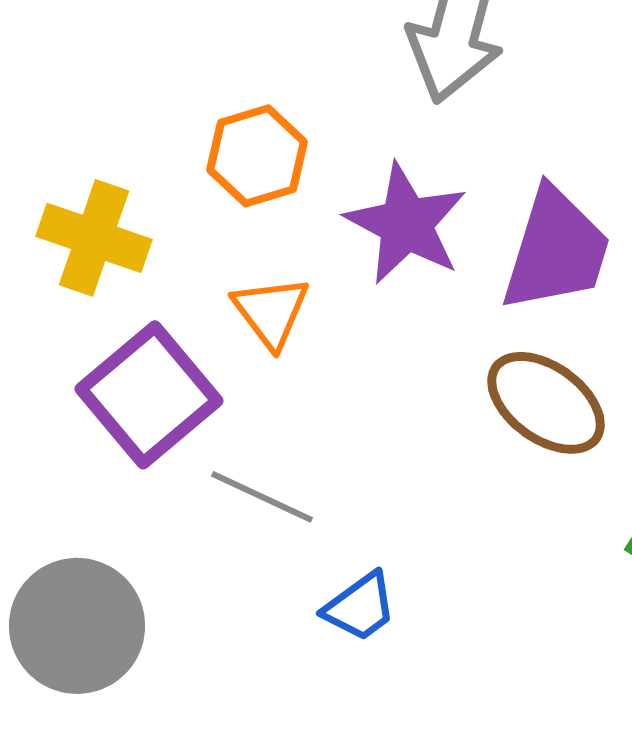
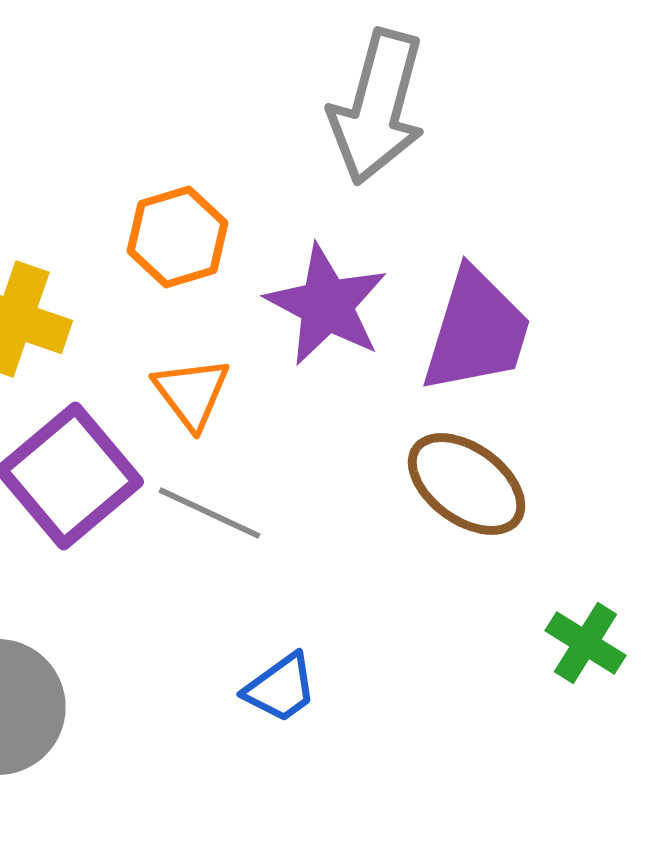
gray line: (262, 497) -> (210, 513), moved

